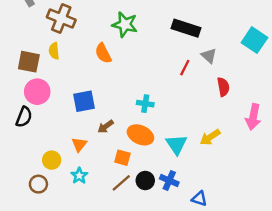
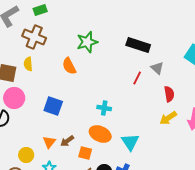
green star: (125, 24) -> (87, 42), turned -30
blue square: (84, 101) -> (53, 106), turned 30
brown arrow: (106, 126) -> (67, 141), moved
yellow arrow: (210, 137) -> (168, 118), moved

